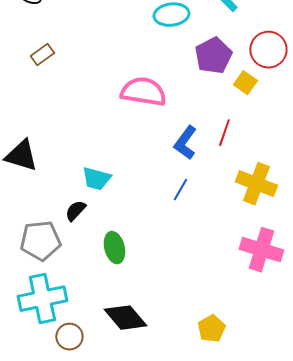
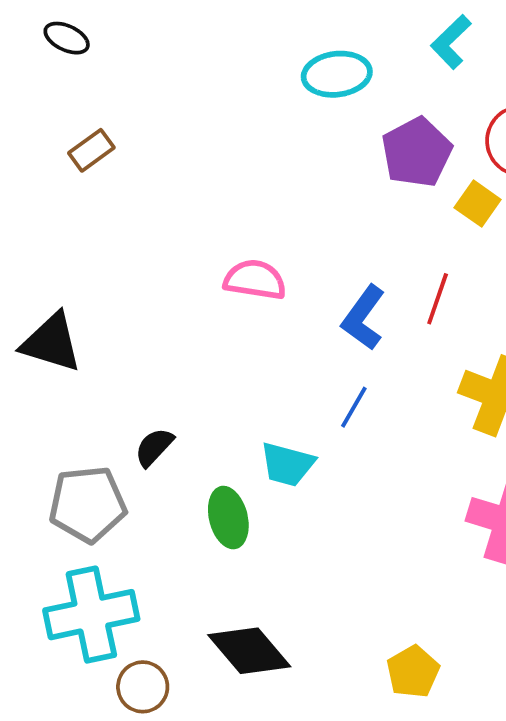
pink semicircle: (143, 92) -> (255, 280), moved, size x0.7
cyan trapezoid: (96, 179) -> (287, 464), moved

